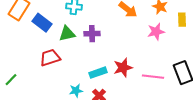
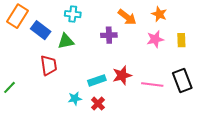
yellow rectangle: (182, 20) -> (181, 40), moved
purple cross: (92, 34) -> (109, 35), moved
red trapezoid: (50, 58) -> (49, 65), turned 100

